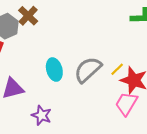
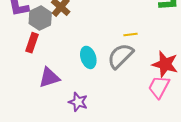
yellow line: (117, 69) -> (130, 34), moved, turned 40

